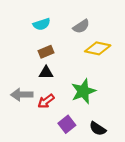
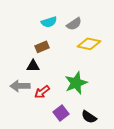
cyan semicircle: (42, 24) -> (49, 22), moved
black triangle: (46, 73) -> (33, 66), moved

